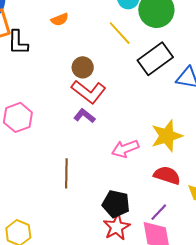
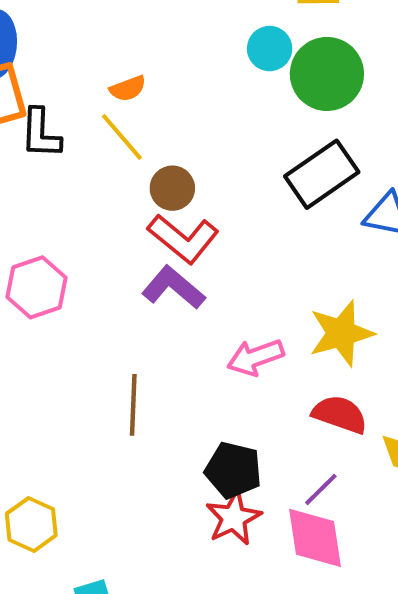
yellow line: (120, 33) -> (122, 137), moved
purple L-shape: (84, 116) -> (173, 288), size x1.4

